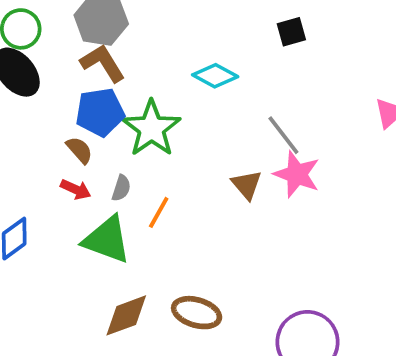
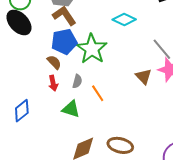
red arrow: (76, 189) -> (53, 83), turned 56
orange line: (159, 212) -> (98, 93), turned -60
green triangle: (107, 240) -> (71, 109), size x0.7

